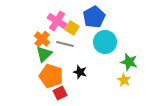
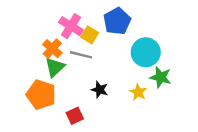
cyan circle: (105, 42) -> (146, 52), moved
orange pentagon: (51, 76) -> (41, 95), moved
yellow star: (124, 80) -> (138, 92), moved

